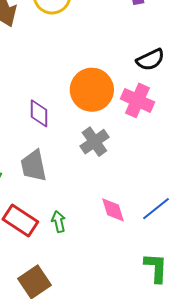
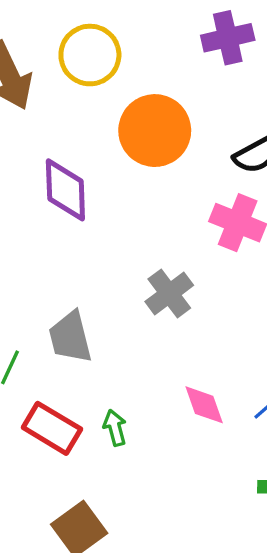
orange circle: (92, 90) -> (155, 131), moved
purple diamond: (39, 113) -> (65, 190), moved, size x1.4

